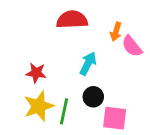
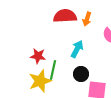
orange arrow: (116, 32) -> (87, 19), moved
green line: (64, 111) -> (53, 70), moved

